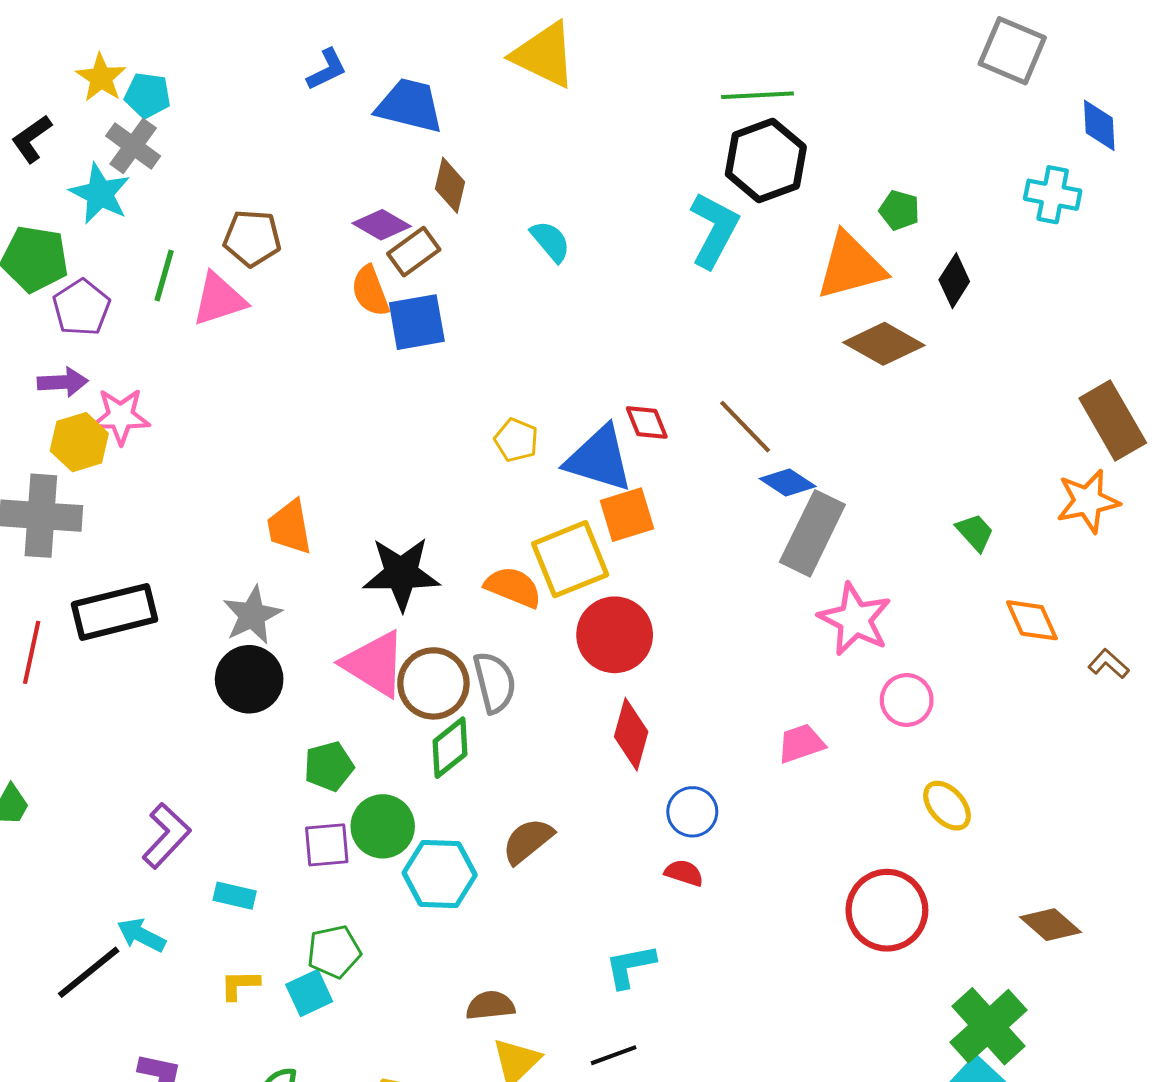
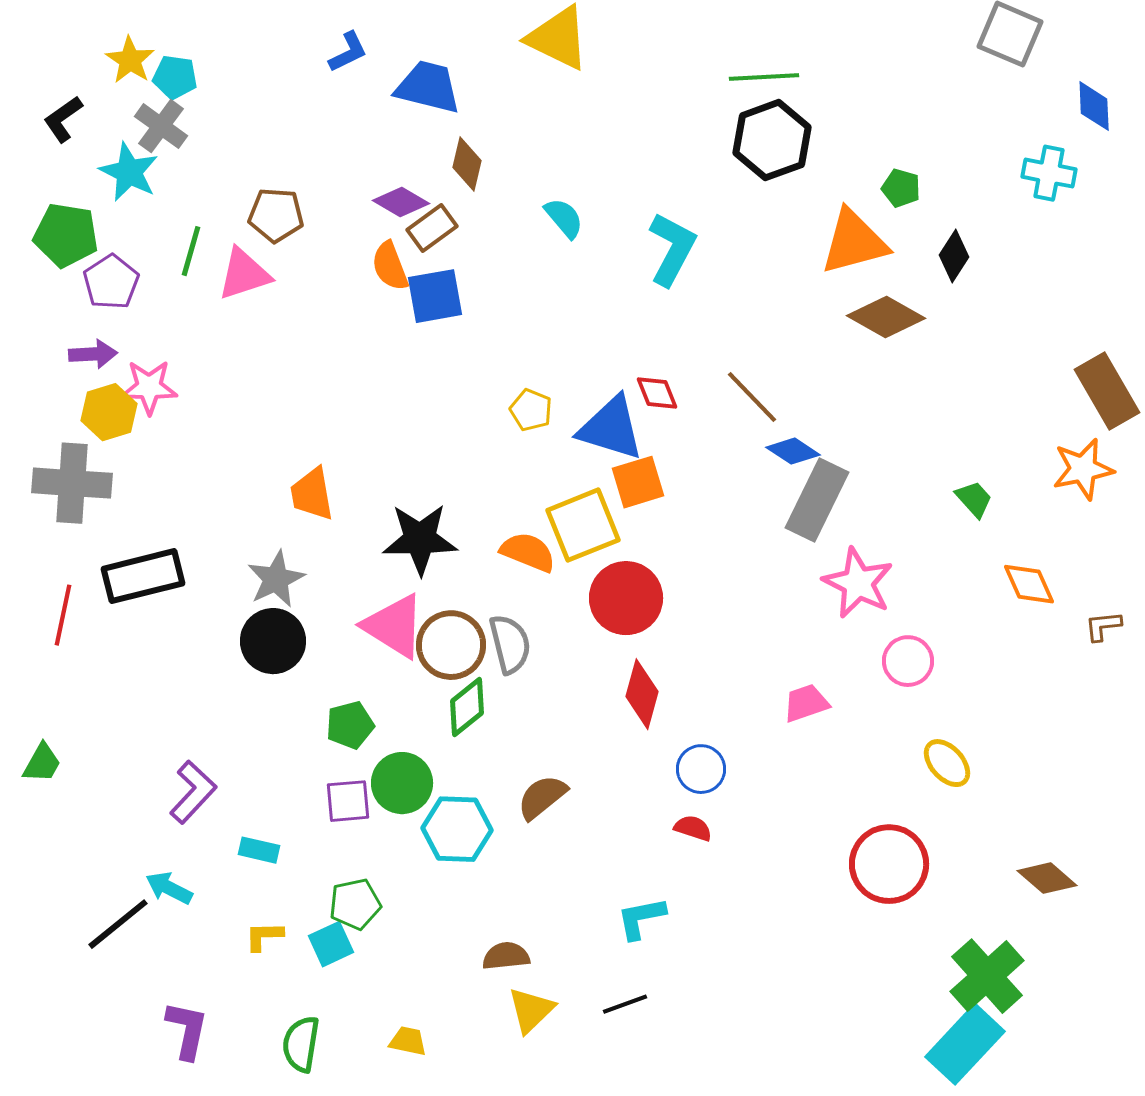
cyan L-shape: (714, 230) -> (672, 249), moved
brown L-shape: (1109, 664) -> (1103, 626), turned -48

